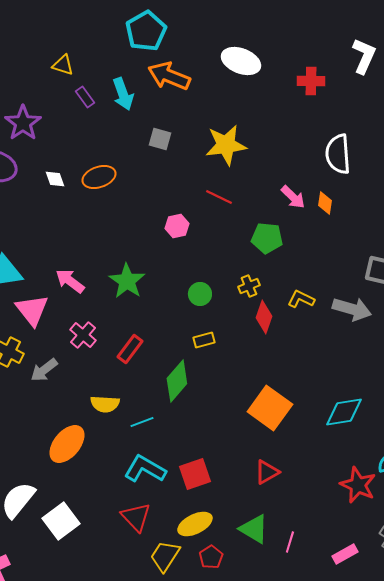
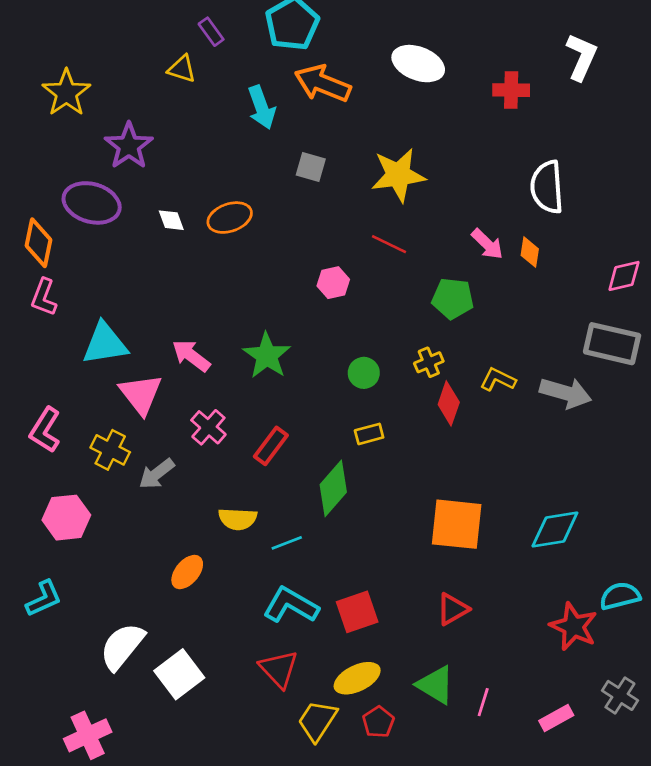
purple rectangle: (85, 97) -> (211, 32), moved
orange square: (270, 408) -> (457, 524), turned -30
orange ellipse: (67, 444) -> (187, 572), size x0.7

